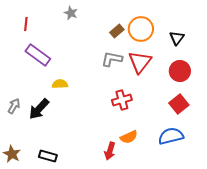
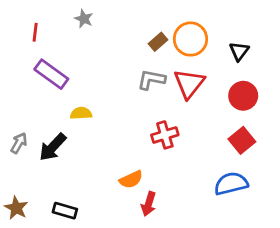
gray star: (71, 13) -> (84, 19), moved
orange semicircle: (129, 137) -> (131, 180), moved

